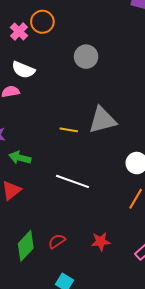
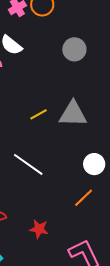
yellow line: (69, 130) -> (38, 114), turned -54

